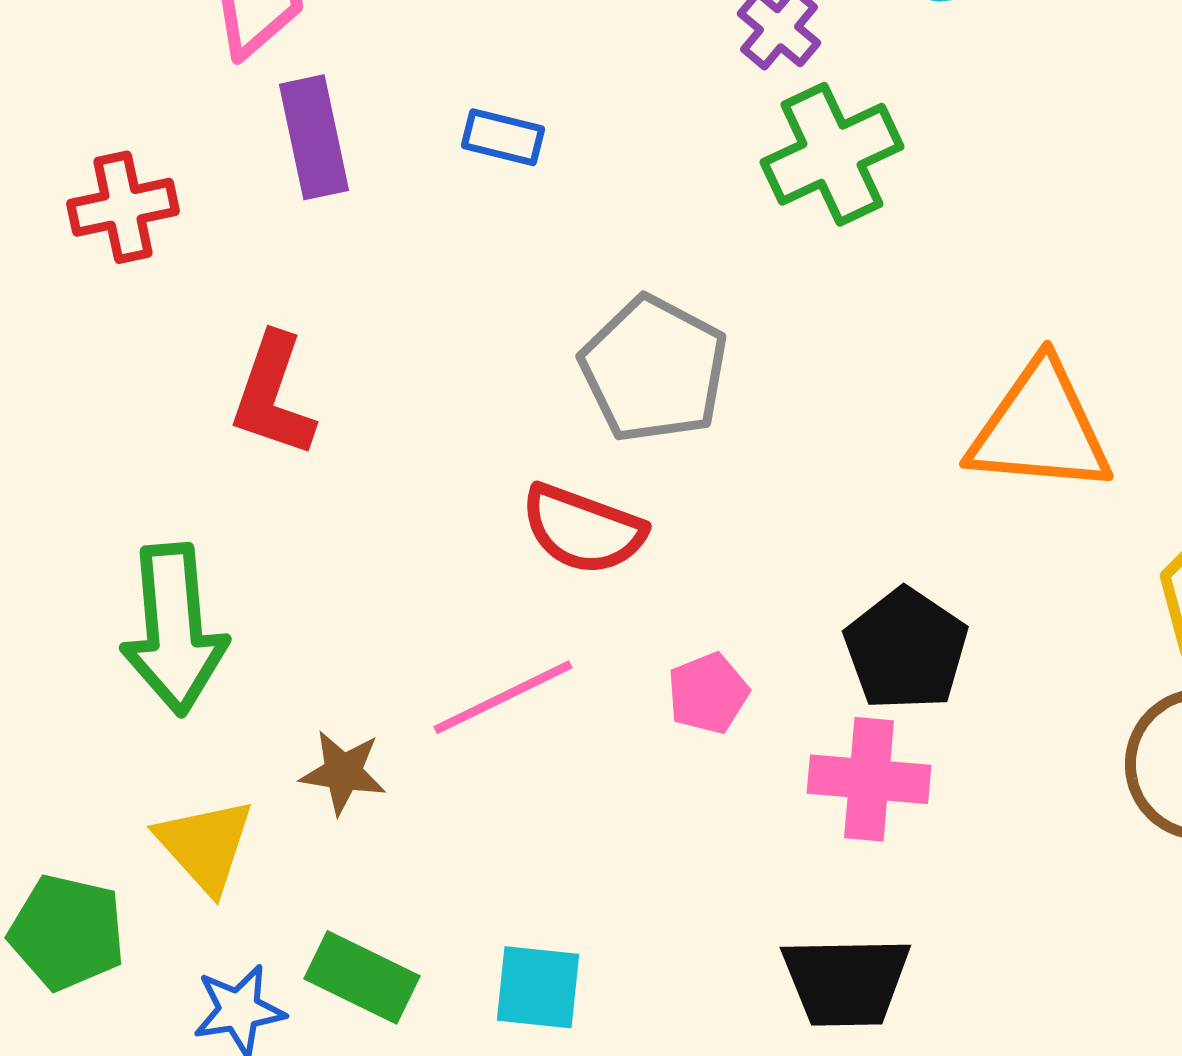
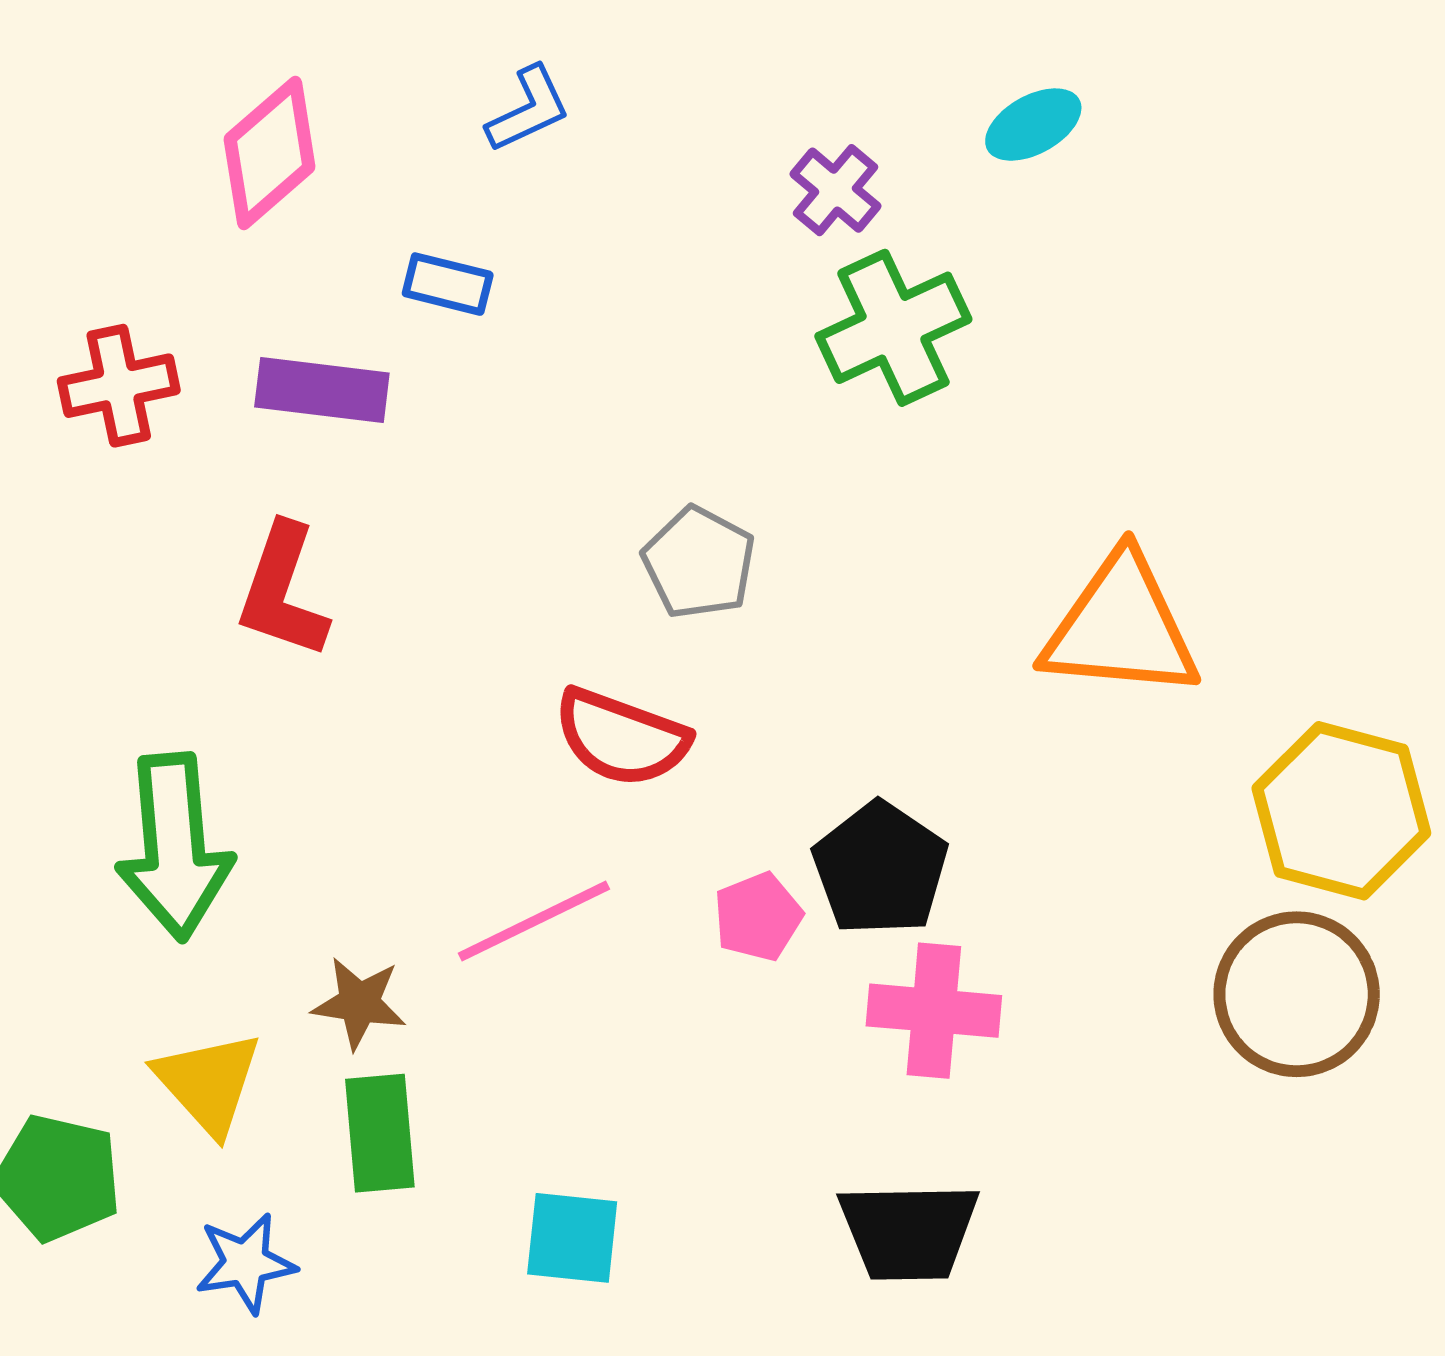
purple rectangle: (314, 137) -> (322, 390), moved, turned -71
blue rectangle: (503, 137) -> (448, 284), moved
gray pentagon: (654, 369) -> (699, 563), size x0.7
black pentagon: (906, 649) -> (880, 869), moved
green rectangle: (362, 977) -> (380, 1133), moved, turned 59

